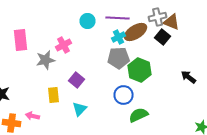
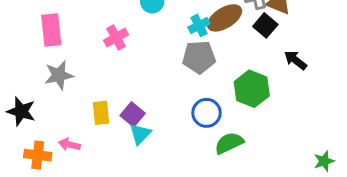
gray star: (46, 60) -> (59, 75), moved
green hexagon: (140, 70) -> (252, 89), moved
black arrow: (188, 77) -> (295, 60), moved
purple square: (76, 80) -> (133, 114), moved

